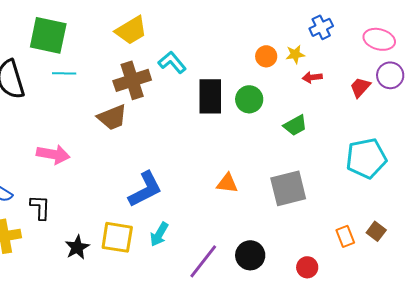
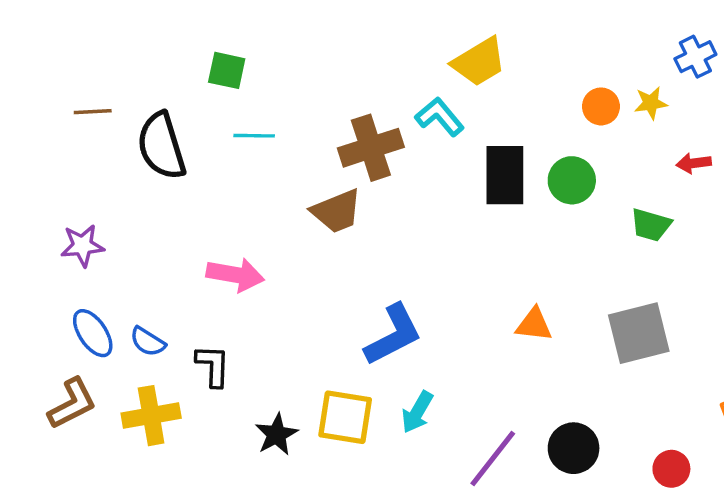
yellow trapezoid: (131, 30) -> (479, 62), moved
green square: (48, 35) -> (227, 70), size x0.6
red arrow: (312, 77) -> (694, 163), moved
green trapezoid: (295, 125) -> (651, 225), turned 45

